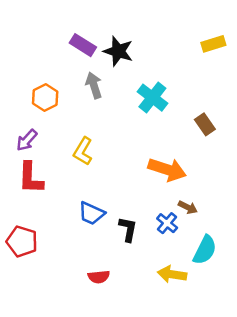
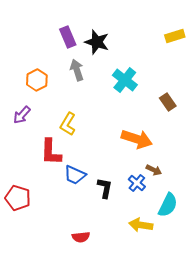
purple rectangle: (83, 45) -> (68, 37), turned 35
red L-shape: (30, 178) -> (51, 152), moved
red semicircle: (99, 277) -> (81, 237), moved

